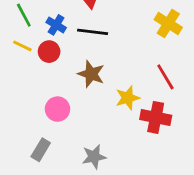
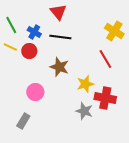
red line: (165, 77) -> (105, 59), moved
gray star: (94, 157) -> (84, 111), moved, turned 30

